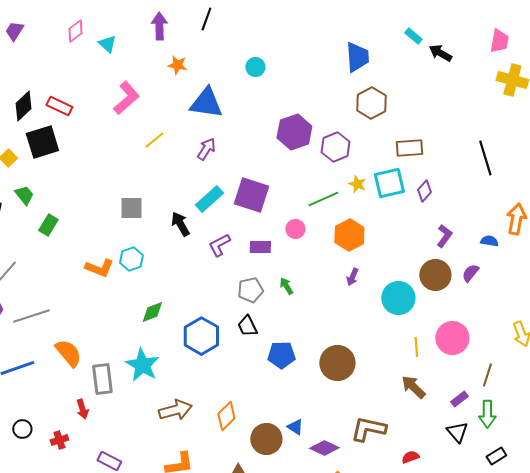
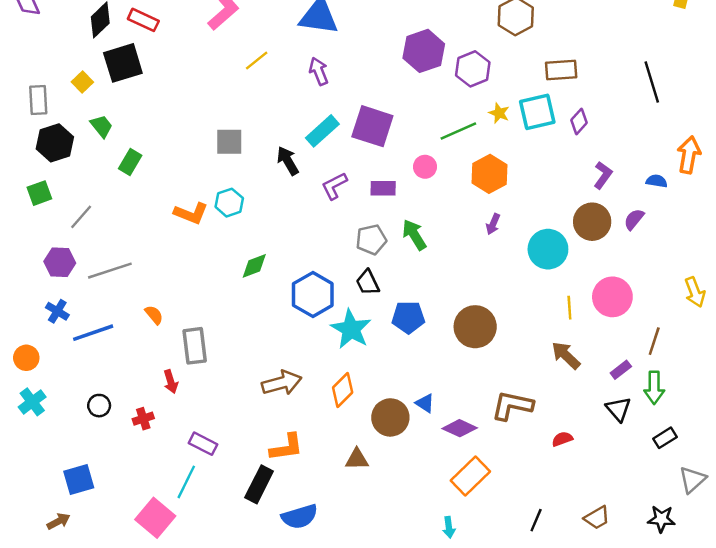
purple arrow: (206, 149) -> (319, 71), turned -55
green arrow: (286, 286) -> (414, 235), size x1.5
orange semicircle: (68, 353) -> (154, 315), size x0.6
cyan star: (142, 365) -> (351, 329), moved

